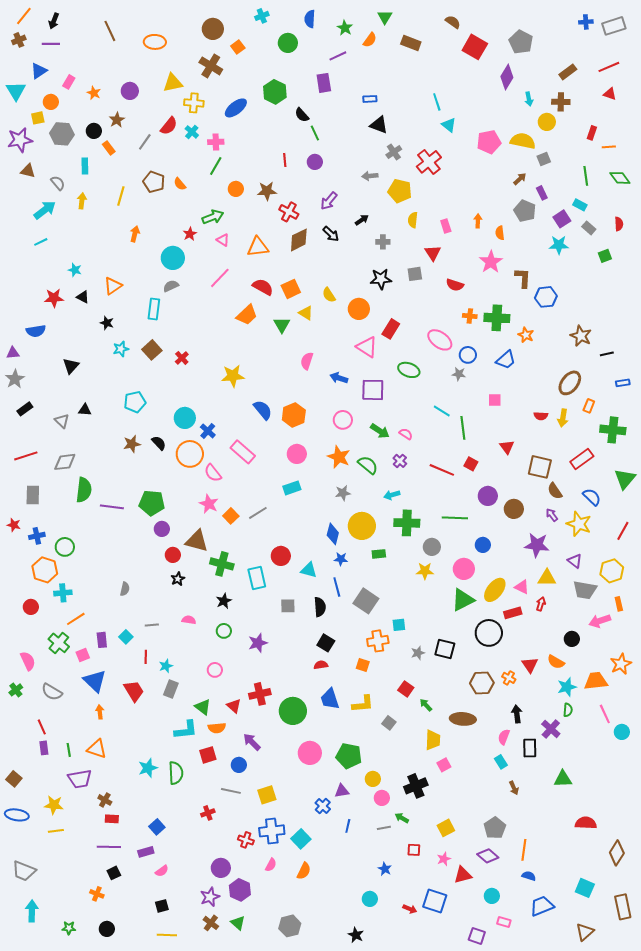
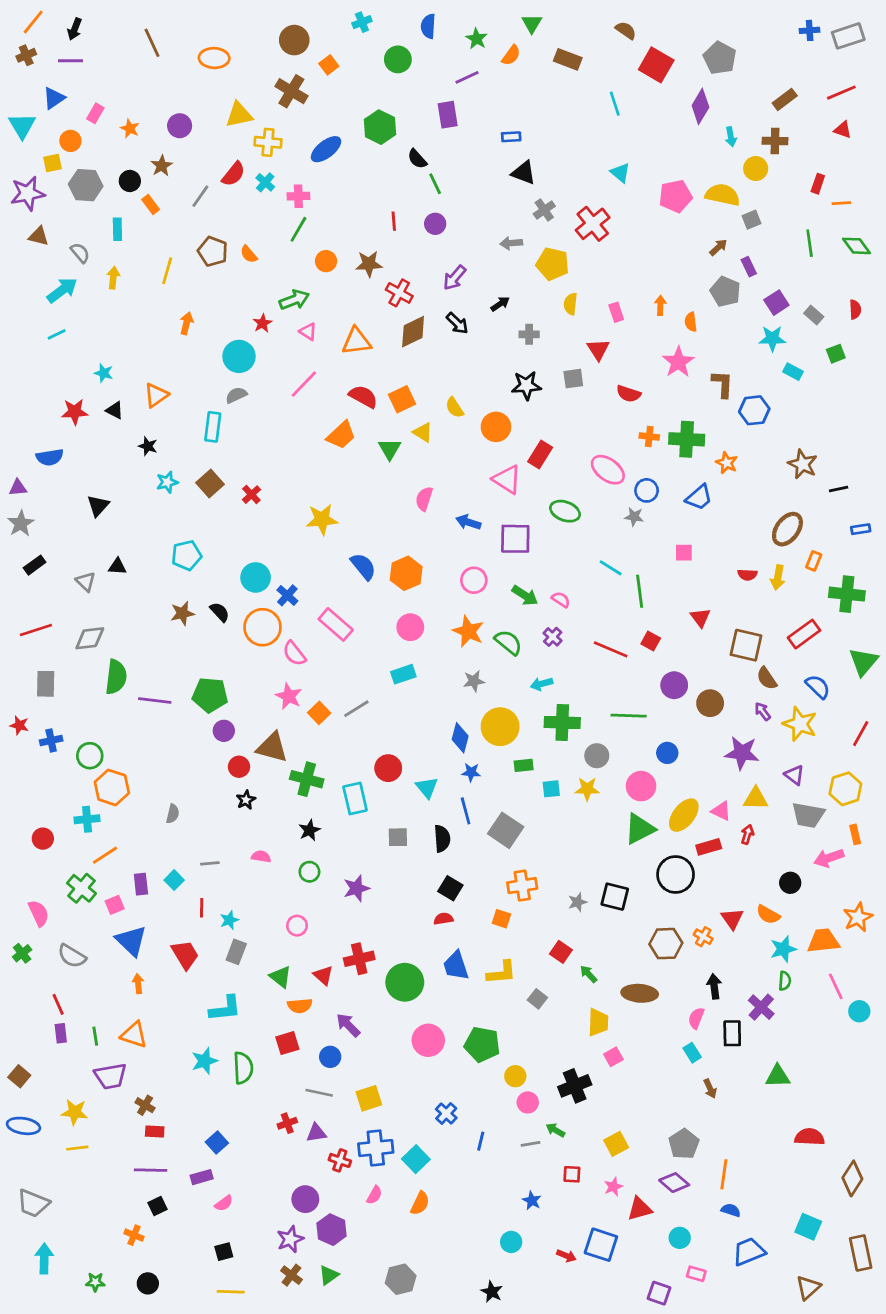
cyan line: (437, 102) -> (615, 104), moved
cyan rectangle: (580, 205) -> (793, 372), moved
orange hexagon: (45, 570) -> (112, 787), moved
cyan triangle: (309, 570) -> (427, 787), turned 36
cyan square: (399, 625) -> (551, 789), moved
cyan L-shape: (186, 730) -> (225, 1008), moved
purple triangle: (342, 791) -> (316, 1133), moved
green triangle: (238, 923) -> (329, 1275), turned 42

